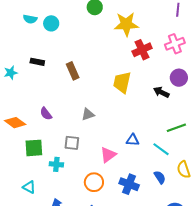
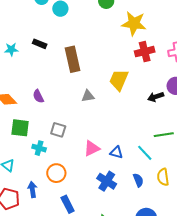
brown rectangle: (73, 71) -> (73, 59), size x1.4
black arrow: (161, 92) -> (156, 97), turned -56
gray triangle: (88, 114) -> (88, 96), moved
blue triangle: (133, 140) -> (116, 152), moved
orange circle: (94, 182) -> (56, 173), moved

